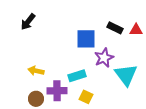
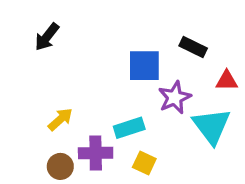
red triangle: (136, 30) -> (227, 81), moved
yellow arrow: (36, 71) -> (60, 119), turned 126

